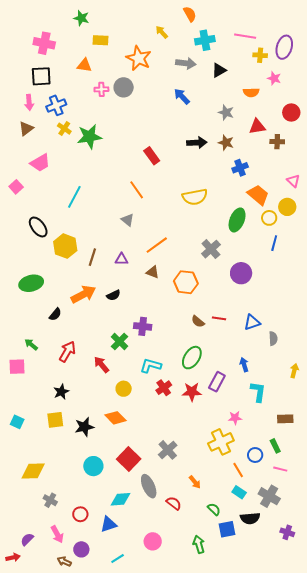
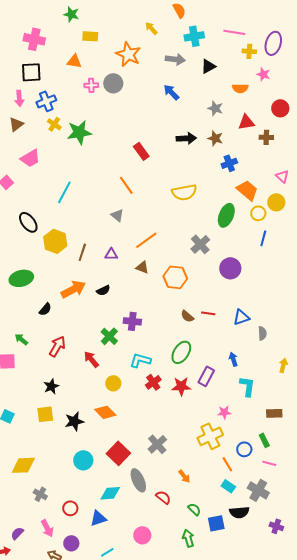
green semicircle: (214, 509) -> (194, 509), moved

